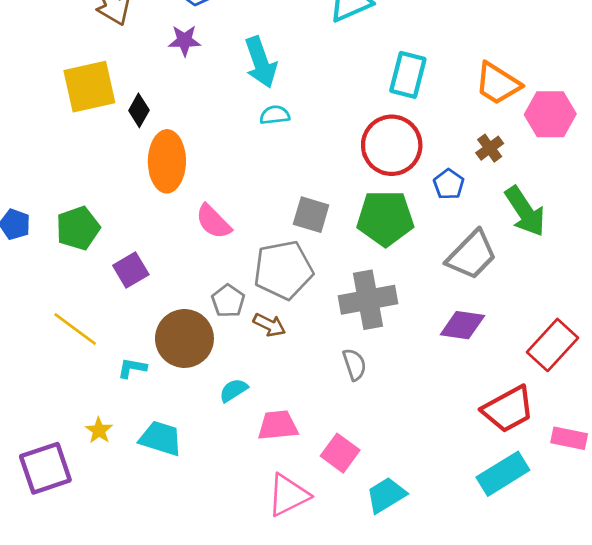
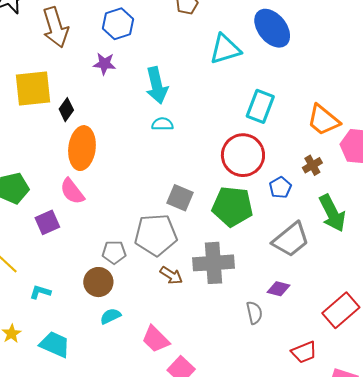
pink semicircle: (213, 222) -> (72, 191), moved
gray pentagon: (228, 301) -> (114, 252), turned 30
brown arrow: (269, 325) -> (171, 275), moved
purple diamond: (462, 325) -> (278, 289), size x0.7
brown circle: (184, 338) -> (98, 282), moved, size x0.7
gray semicircle: (354, 364) -> (254, 313), moved
red trapezoid: (508, 409) -> (304, 352), size x0.7
pink trapezoid: (278, 425) -> (156, 339), moved, turned -136

